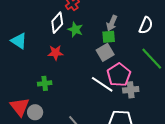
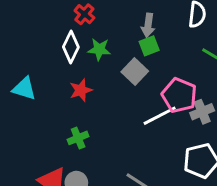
gray square: (105, 52) -> (135, 71), moved
white line: (102, 84) -> (160, 116), turned -45

